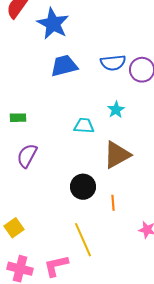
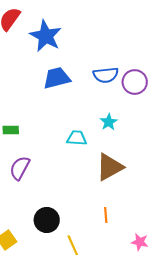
black circle: (83, 187) -> (47, 220), moved

